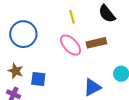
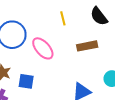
pink ellipse: (70, 45) -> (43, 48), moved

